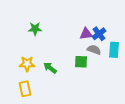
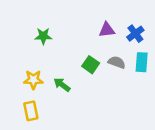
purple triangle: (86, 34) -> (107, 30), moved
blue cross: (99, 34) -> (135, 34), moved
green square: (81, 62) -> (91, 65), moved, turned 32

